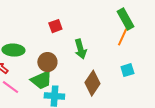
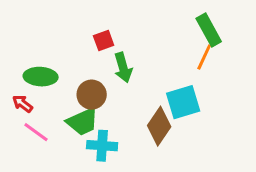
green arrow: (80, 49) -> (123, 68), moved
cyan square: (127, 70) -> (183, 102), moved, size x1.6

